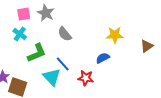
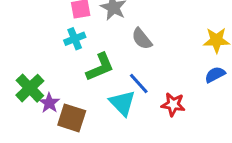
cyan cross: (20, 34) -> (75, 39), turned 32
blue semicircle: (103, 58) -> (215, 75), moved

